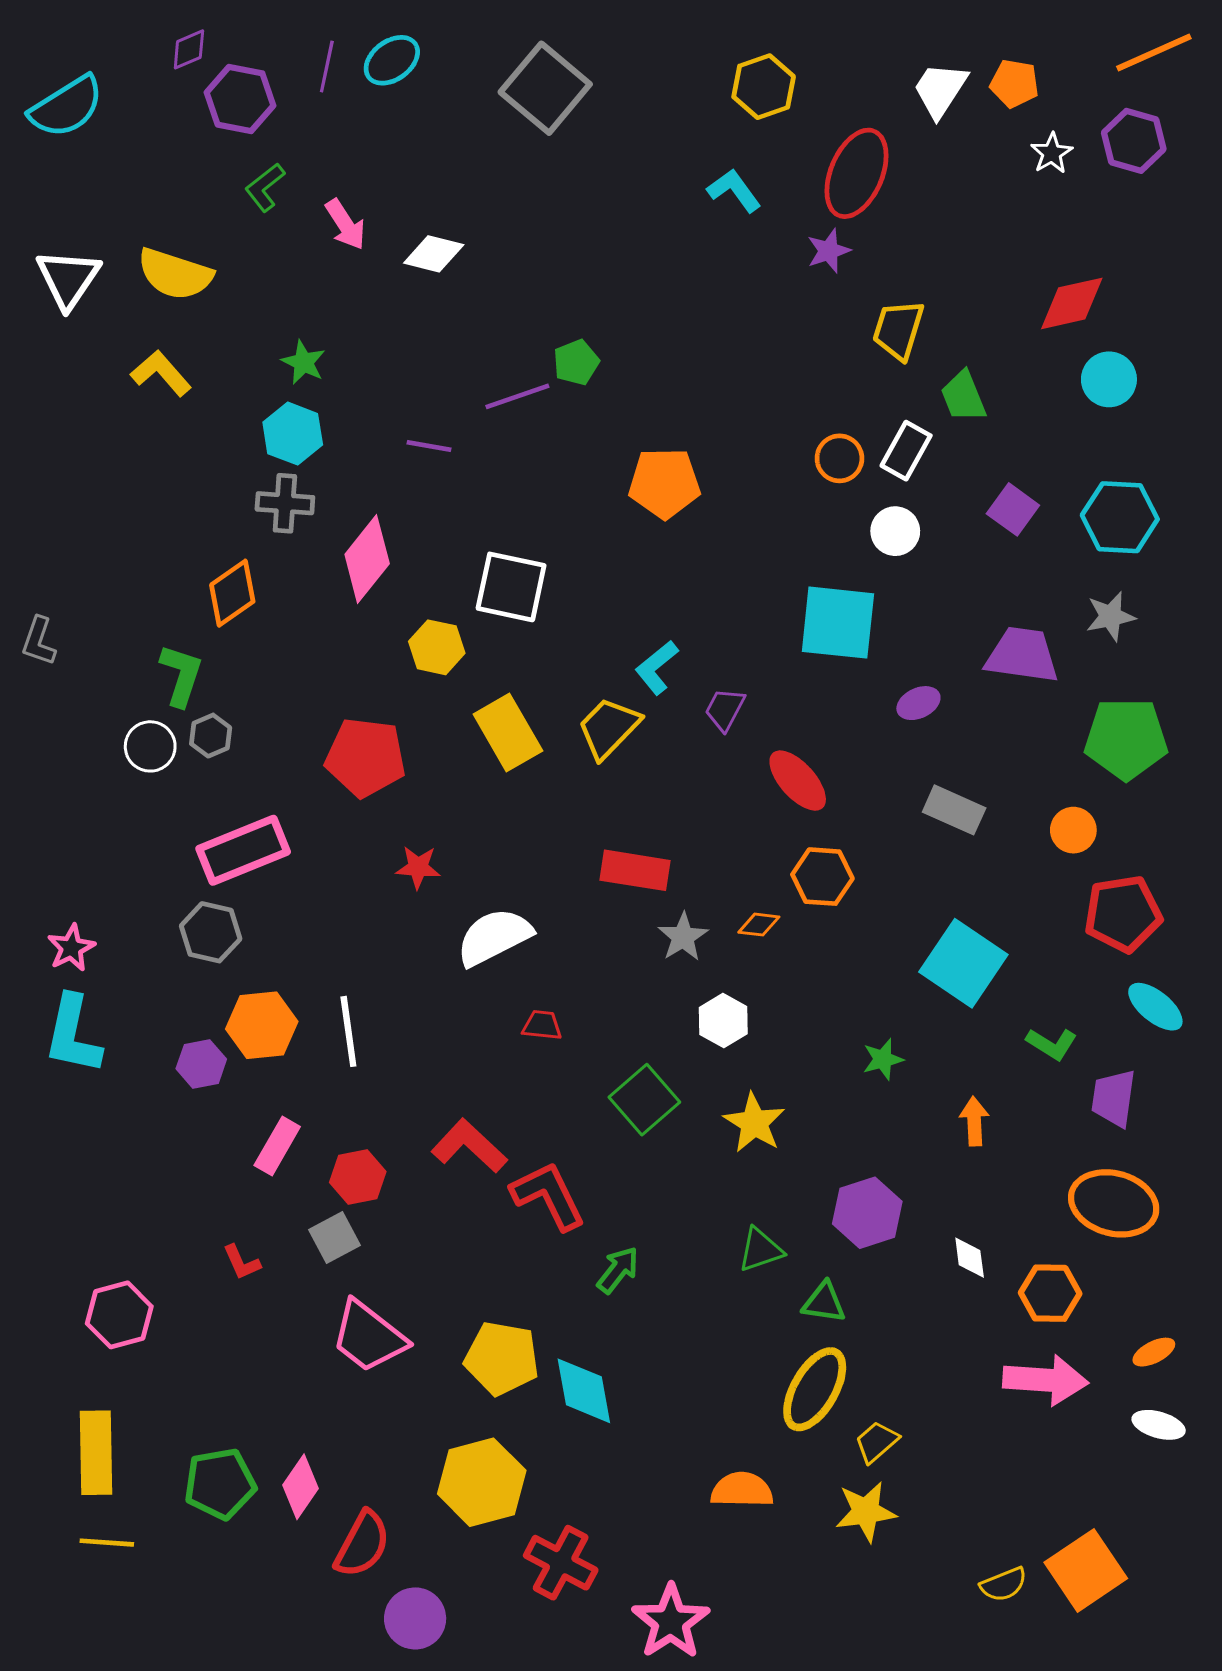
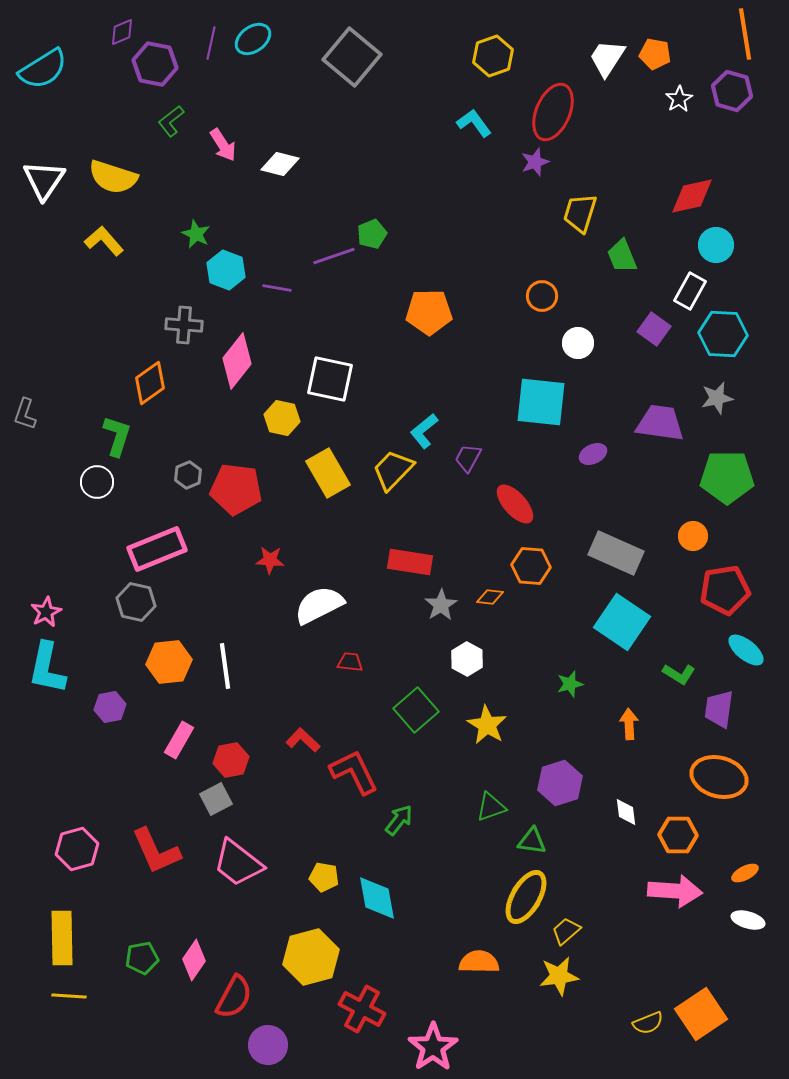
orange line: (1154, 53) -> (745, 34), turned -75
cyan hexagon: (293, 434) -> (226, 270), moved
white rectangle: (906, 451) -> (690, 291), moved
gray hexagon: (211, 736) -> (188, 475), moved
gray rectangle: (954, 810) -> (616, 553), moved, size x1.4
purple hexagon: (201, 1064) -> (110, 707), moved
red L-shape: (469, 1146) -> (303, 740), size x0.7
red L-shape: (242, 1262) -> (156, 851), moved, size x2.0
yellow pentagon: (502, 1358) -> (324, 877), size x0.6
green pentagon: (220, 1484) -> (142, 958), size x0.7

